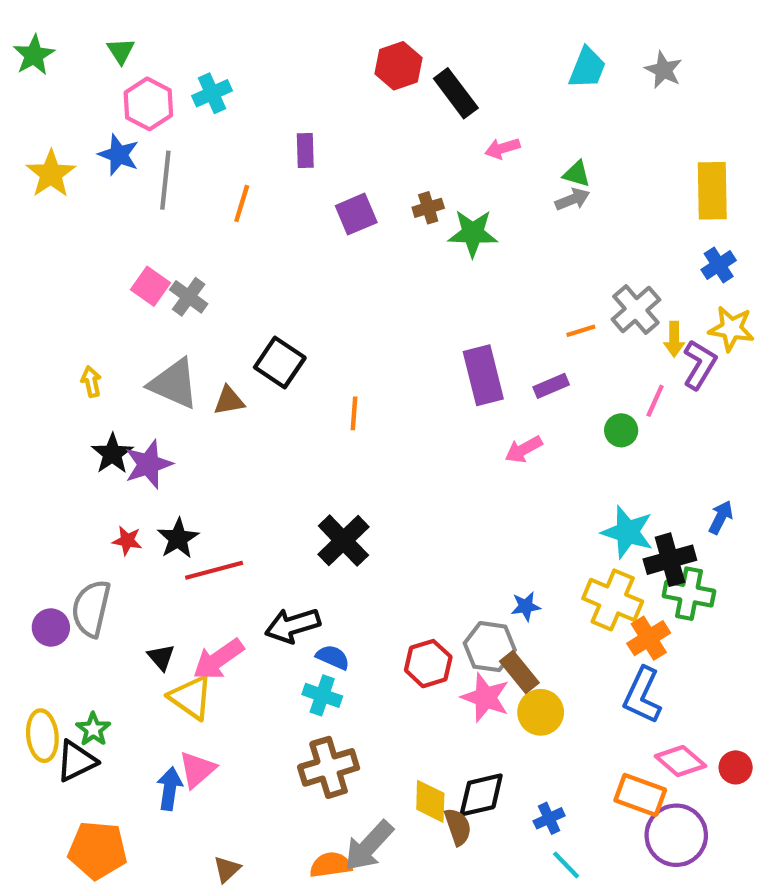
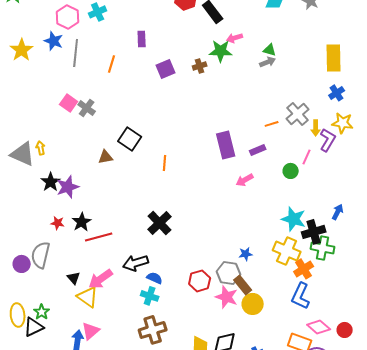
green star: (473, 233) -> (221, 51), moved
gray triangle: (174, 384) -> (23, 154), moved

